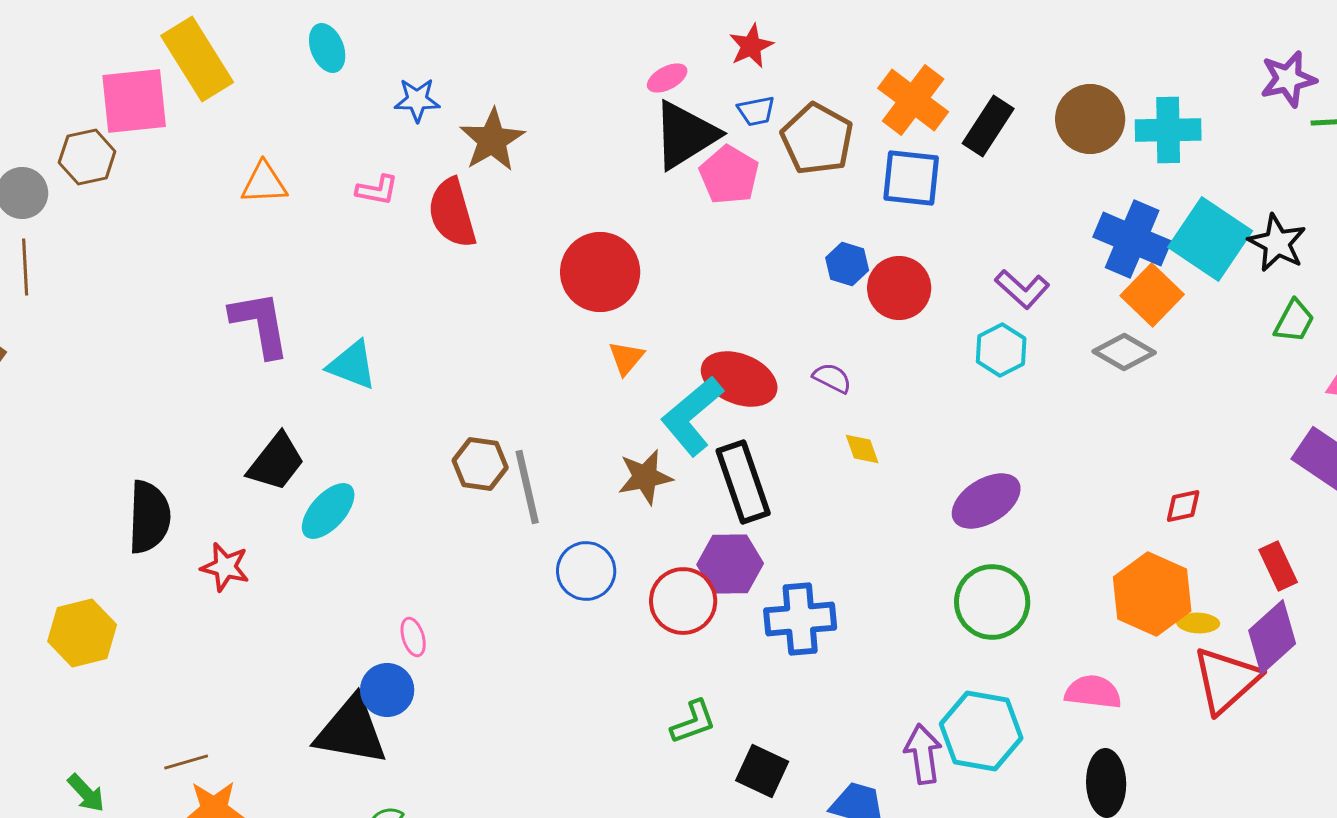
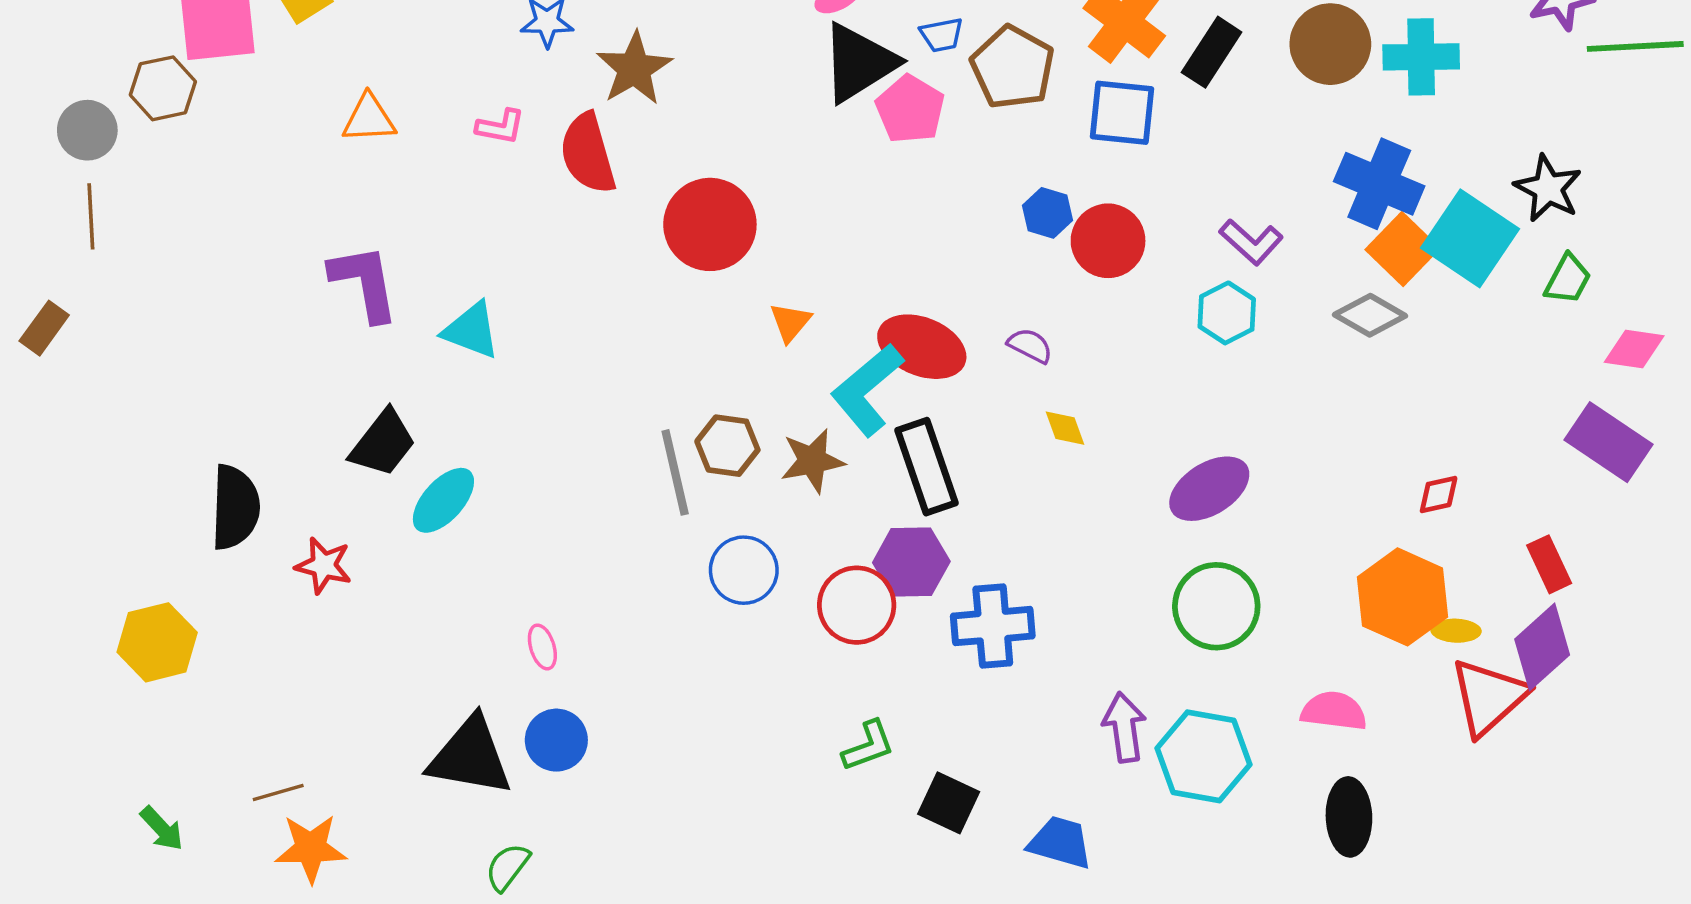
cyan square: (1210, 239) -> (1470, 238), moved
red circle: (600, 272) -> (710, 224), moved
brown hexagon: (480, 464) -> (727, 446), moved
blue circle: (387, 690) -> (556, 740), moved
purple arrow: (923, 754) -> (1124, 727), moved

